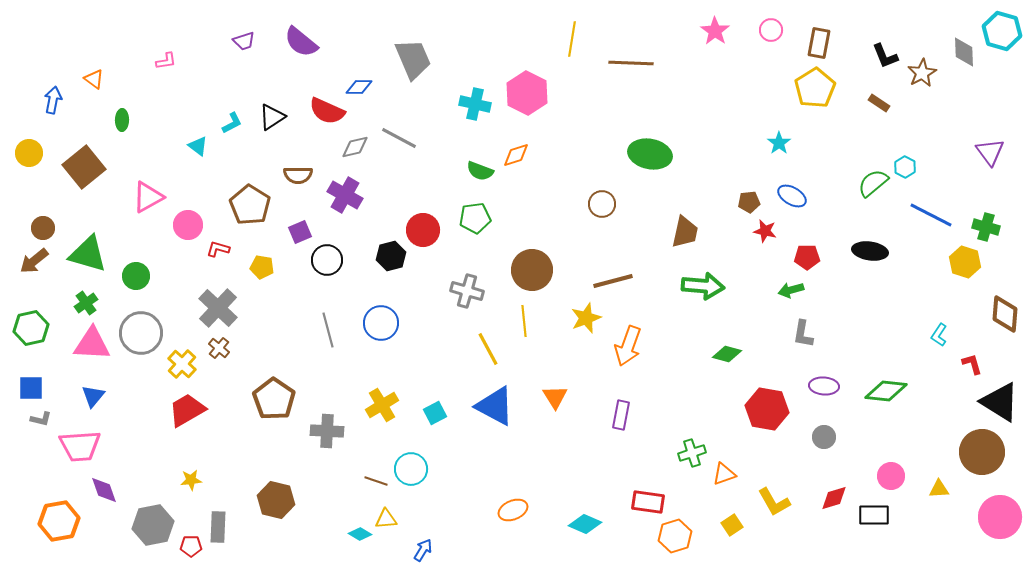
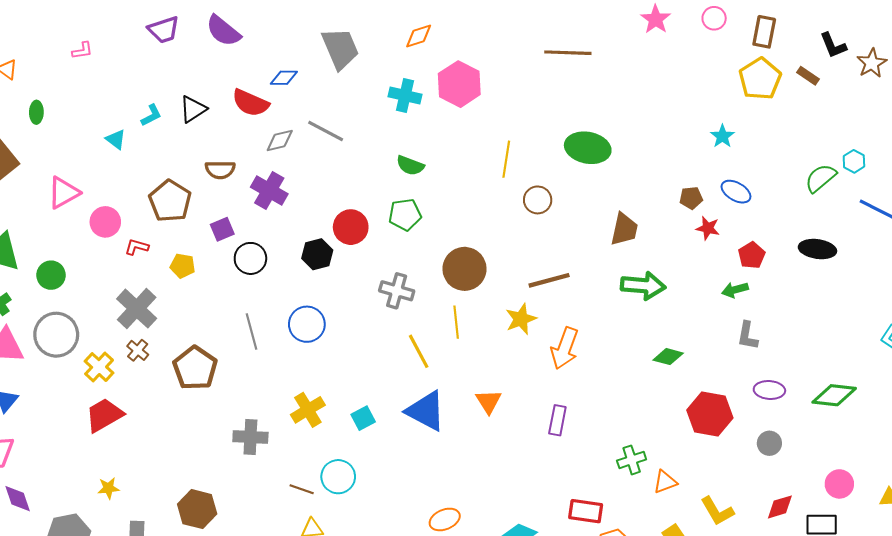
yellow line: (572, 39) -> (506, 159), moved
purple trapezoid: (244, 41) -> (164, 30), size x1.4
brown rectangle: (879, 103) -> (808, 76), moved
orange diamond: (516, 155) -> (419, 36), moved
red pentagon: (807, 257) -> (752, 255), turned -30
brown pentagon: (274, 399) -> (195, 368), moved

